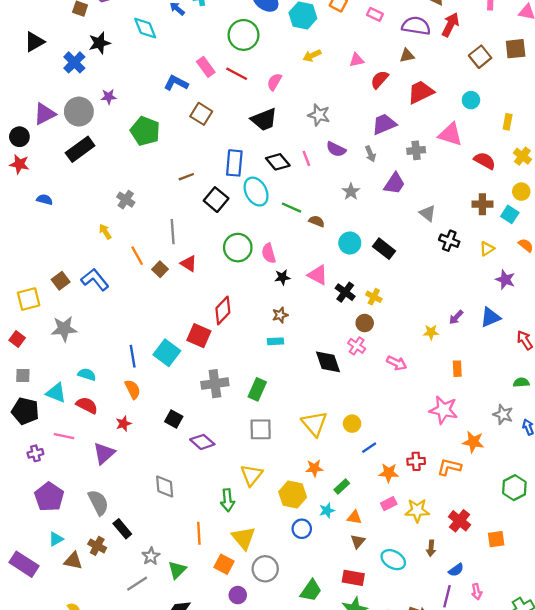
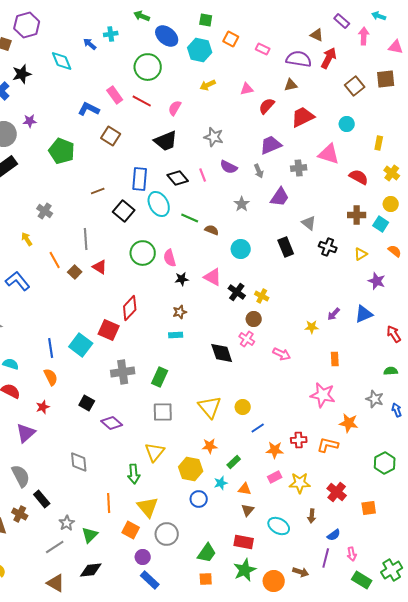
black rectangle: (384, 249) -> (286, 247), moved, turned 30

